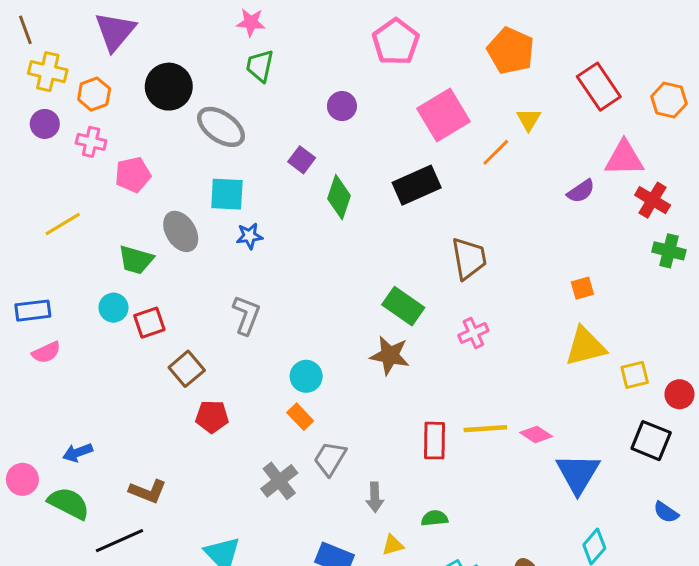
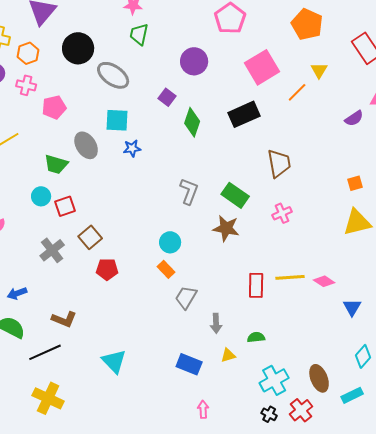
purple circle: (342, 106) -> (194, 61), size x1.4
gray L-shape: (246, 315) -> (189, 191), moved
blue triangle: (578, 473) -> (352, 307), size x0.6
gray cross: (279, 481) -> (52, 250), moved

